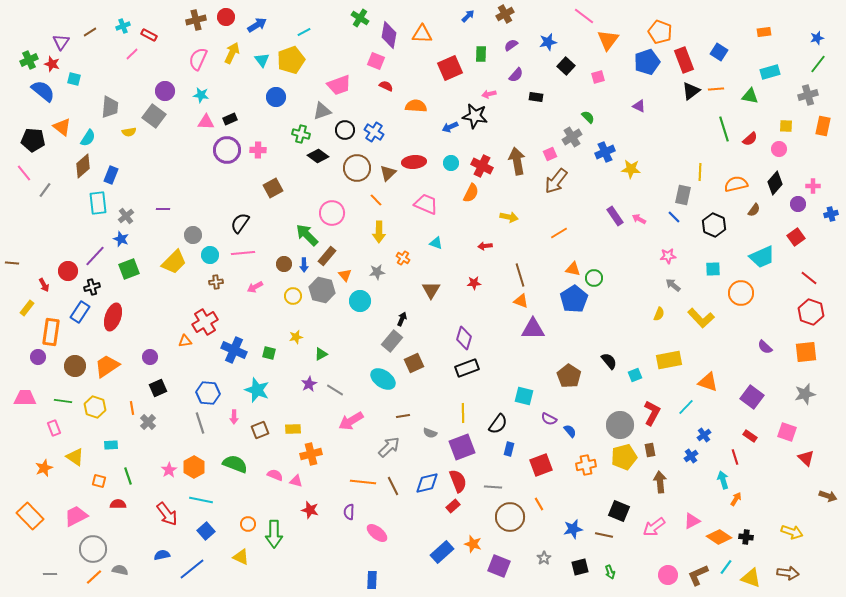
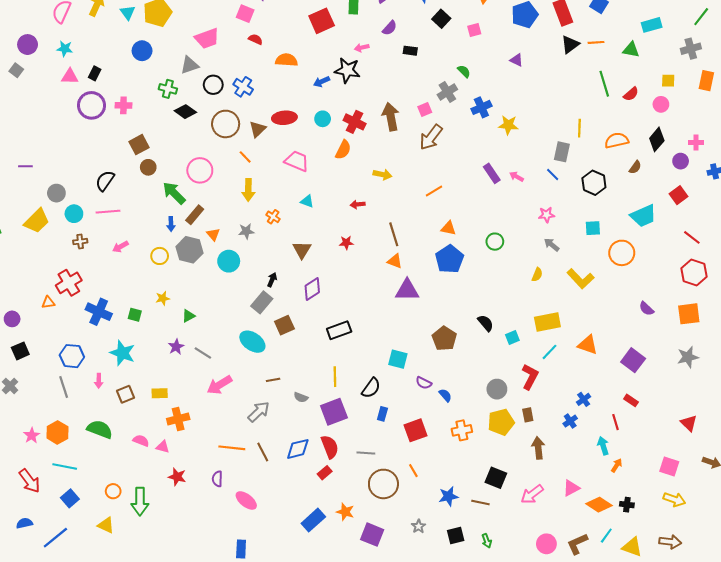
gray square: (154, 116) -> (16, 70), size x0.6
black rectangle: (230, 119) -> (95, 73), turned -40
brown circle: (284, 264) -> (148, 167), moved
green circle: (594, 278) -> (495, 242), moved
purple diamond: (464, 338) -> (312, 289), moved, turned 40
cyan line: (686, 407) -> (550, 352), moved
gray circle: (620, 425) -> (497, 389), size x0.7
pink square: (787, 432) -> (669, 466), moved

